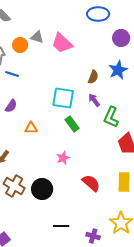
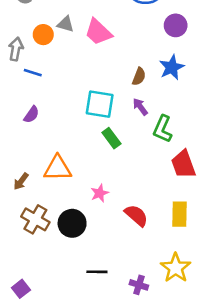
orange triangle: (31, 128) -> (58, 168), moved, size x1.6
pink star: (63, 158) -> (100, 193), moved

